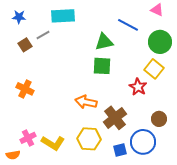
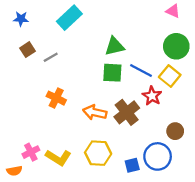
cyan rectangle: (63, 16) -> (69, 18), turned -40
blue line: (128, 25) -> (141, 71), moved
gray line: (43, 35) -> (51, 57), moved
orange cross: (25, 89) -> (56, 98), moved
brown cross: (115, 118) -> (127, 112), moved

